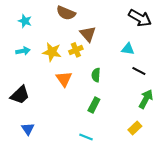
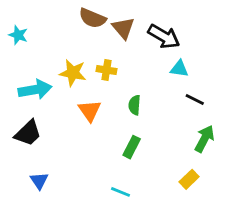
black arrow: (140, 18) -> (164, 36), moved
cyan star: (25, 21) -> (18, 35), moved
brown triangle: (88, 34) -> (123, 28), moved
yellow cross: (76, 50) -> (106, 70), turned 32
cyan arrow: (23, 51) -> (35, 90), moved, size x1.6

